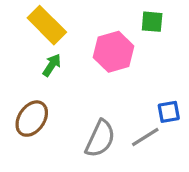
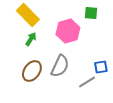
brown ellipse: (32, 119) -> (32, 71), moved
gray semicircle: (100, 139) -> (60, 66), moved

